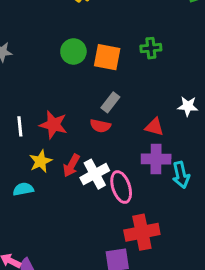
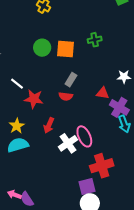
white line: (20, 126) -> (17, 84), moved, turned -40
purple cross: (156, 159) -> (119, 107), moved, turned 36
yellow star: (41, 161) -> (17, 126), moved
white cross: (95, 174) -> (68, 143), moved
cyan semicircle: (23, 189) -> (18, 145), size x1.5

